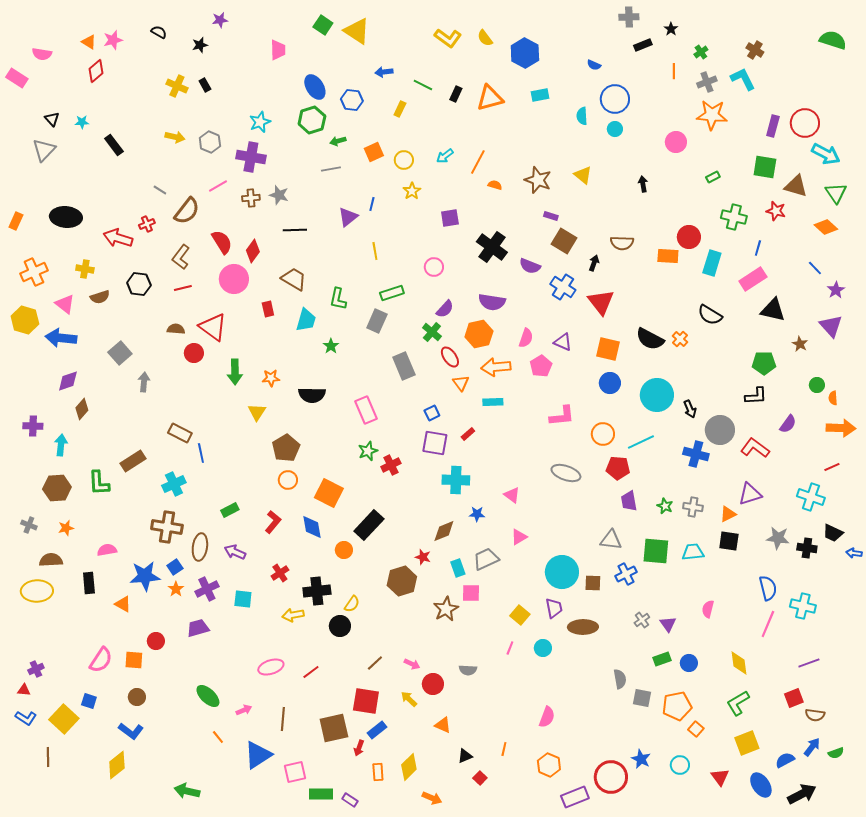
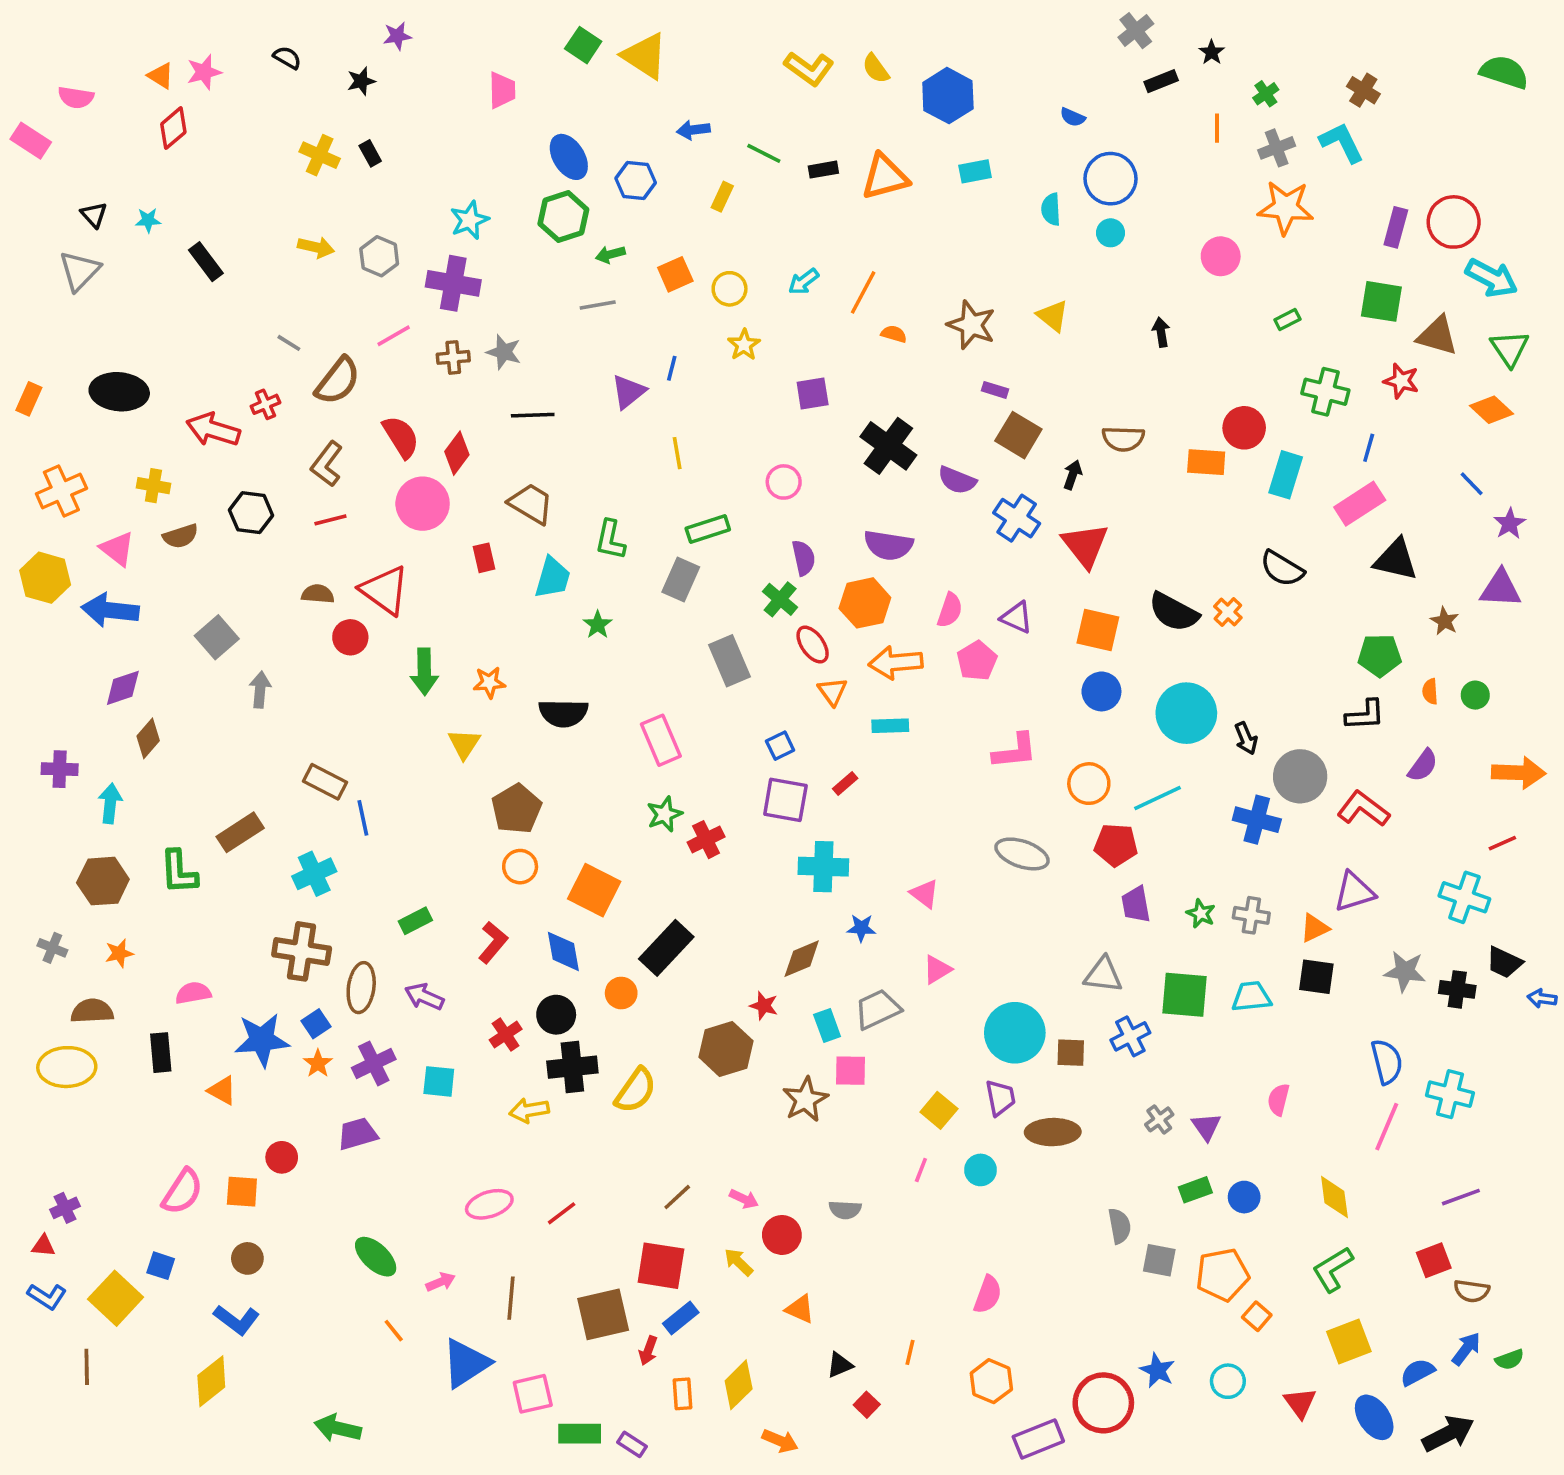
gray cross: (629, 17) -> (1136, 31), turned -36
black rectangle: (456, 94) -> (823, 170), turned 56
purple semicircle: (445, 309) -> (804, 558), turned -54
purple triangle: (831, 326) -> (1501, 589), turned -45
orange semicircle: (833, 398) -> (1430, 691), moved
yellow semicircle: (352, 604) -> (636, 1091), size x1.5
black circle: (340, 626) -> (556, 1015), moved

